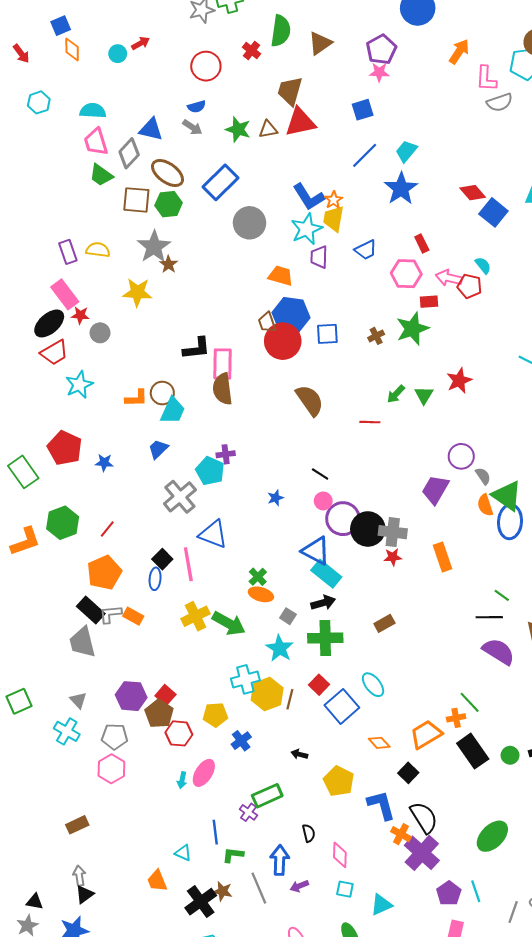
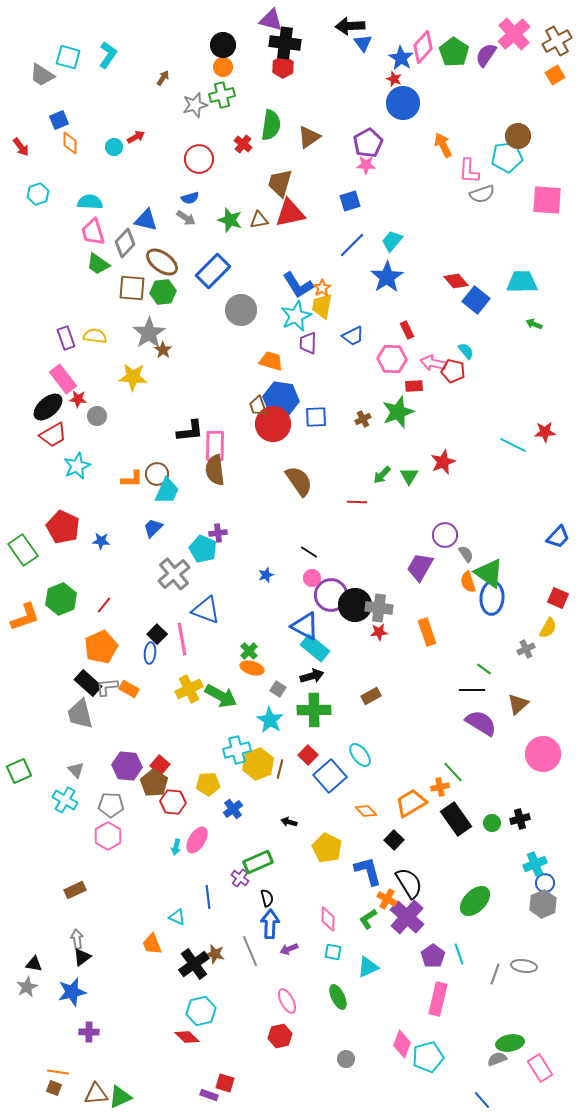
orange arrow: (459, 52) -> (443, 145), turned -60
black semicircle: (309, 833) -> (267, 898), moved
green L-shape: (233, 855) -> (368, 919), moved, turned -40

